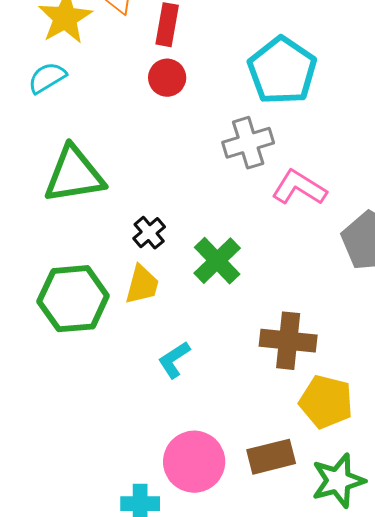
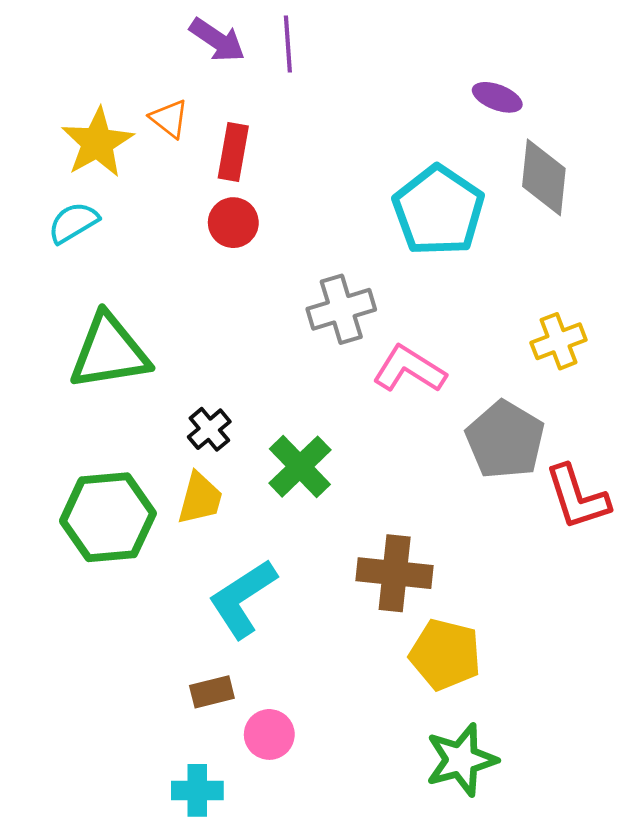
cyan pentagon: (282, 71) -> (439, 211), moved
cyan L-shape: (174, 360) -> (243, 599), size x1.6
brown rectangle: (271, 457) -> (212, 692), moved, size x0.7
pink circle: (194, 462) -> (269, 734), size x0.6

